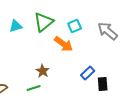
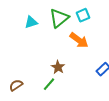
cyan square: (75, 26) -> (83, 15), moved
green line: (34, 88) -> (49, 84), turned -32

